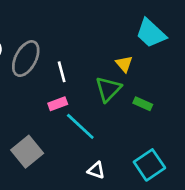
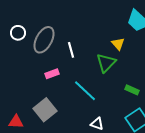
pink rectangle: (58, 104) -> (52, 74), moved
green rectangle: (143, 104) -> (132, 90), moved

